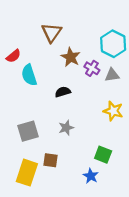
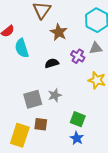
purple cross: (92, 68) -> (78, 56), moved
gray square: (28, 131) -> (33, 99), moved
green square: (103, 155) -> (78, 119), moved

